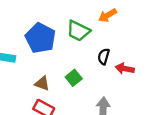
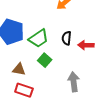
green trapezoid: (78, 31) -> (39, 38), moved, turned -50

